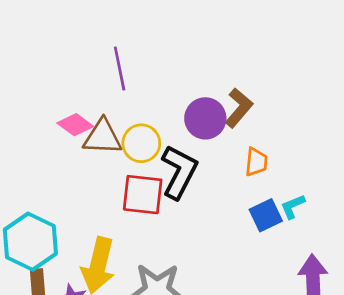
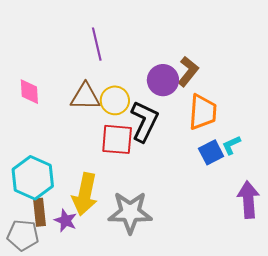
pink diamond: (75, 125) -> (29, 92), moved, turned 52
orange trapezoid: (256, 162) -> (203, 112), size x1.6

